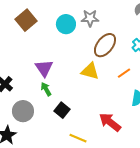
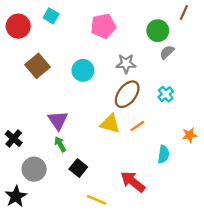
gray star: (90, 18) -> (126, 64), moved
orange line: (124, 73) -> (137, 126), moved

